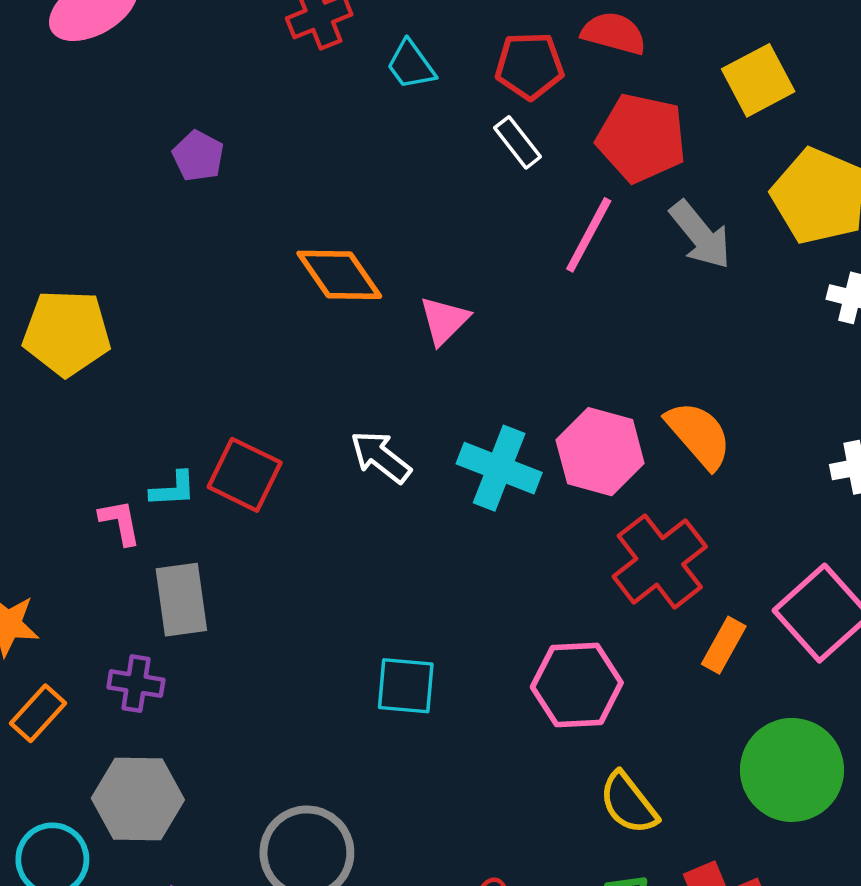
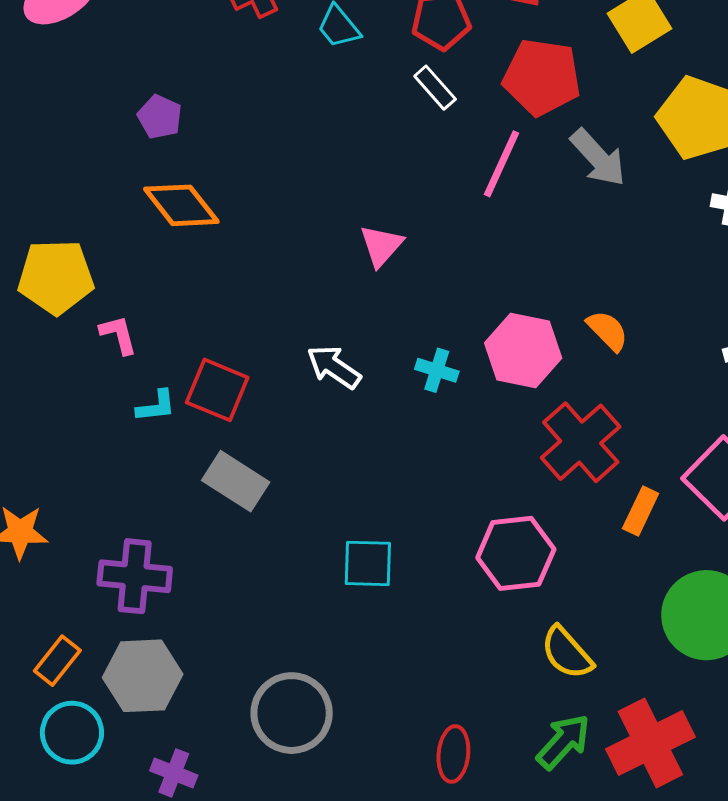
orange diamond: (339, 275) -> (181, 205), moved
orange semicircle: (699, 435) -> (608, 331), size x0.7
cyan cross: (499, 468) -> (437, 370), size x0.6
pink L-shape: (120, 522) -> (118, 335), moved
gray rectangle: (181, 600) -> (236, 481), moved, turned -46
purple cross: (136, 684) -> (135, 576), size x1.5
orange rectangle: (38, 713) -> (57, 661), moved

